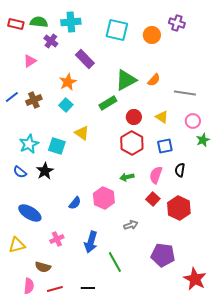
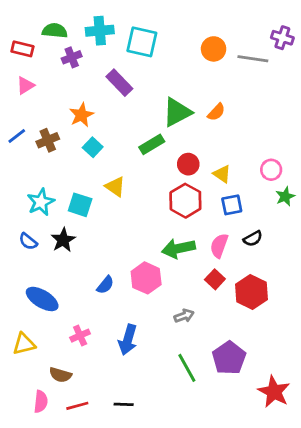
purple cross: (177, 23) -> (282, 38), moved
red rectangle: (16, 24) -> (22, 49), moved
cyan square: (117, 30) -> (142, 42), moved
purple cross: (51, 41) -> (72, 57), turned 32
pink triangle: (30, 61) -> (25, 85), moved
orange star: (68, 82) -> (81, 115), moved
gray line: (185, 93) -> (253, 59), moved
yellow triangle: (162, 117) -> (222, 174), moved
black semicircle: (180, 170) -> (253, 239), turned -128
green arrow: (127, 177) -> (178, 248), size x1.6
purple pentagon: (163, 255) -> (229, 358), turned 30
green line: (115, 262) -> (187, 368), moved

